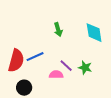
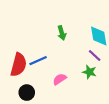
purple line: (66, 66) -> (95, 56), moved
pink semicircle: (56, 75) -> (60, 79), turned -32

